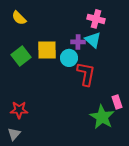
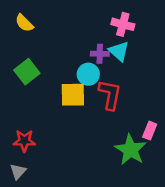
yellow square: (47, 50) -> (73, 95), moved
pink rectangle: (117, 102) -> (150, 131), turned 40

